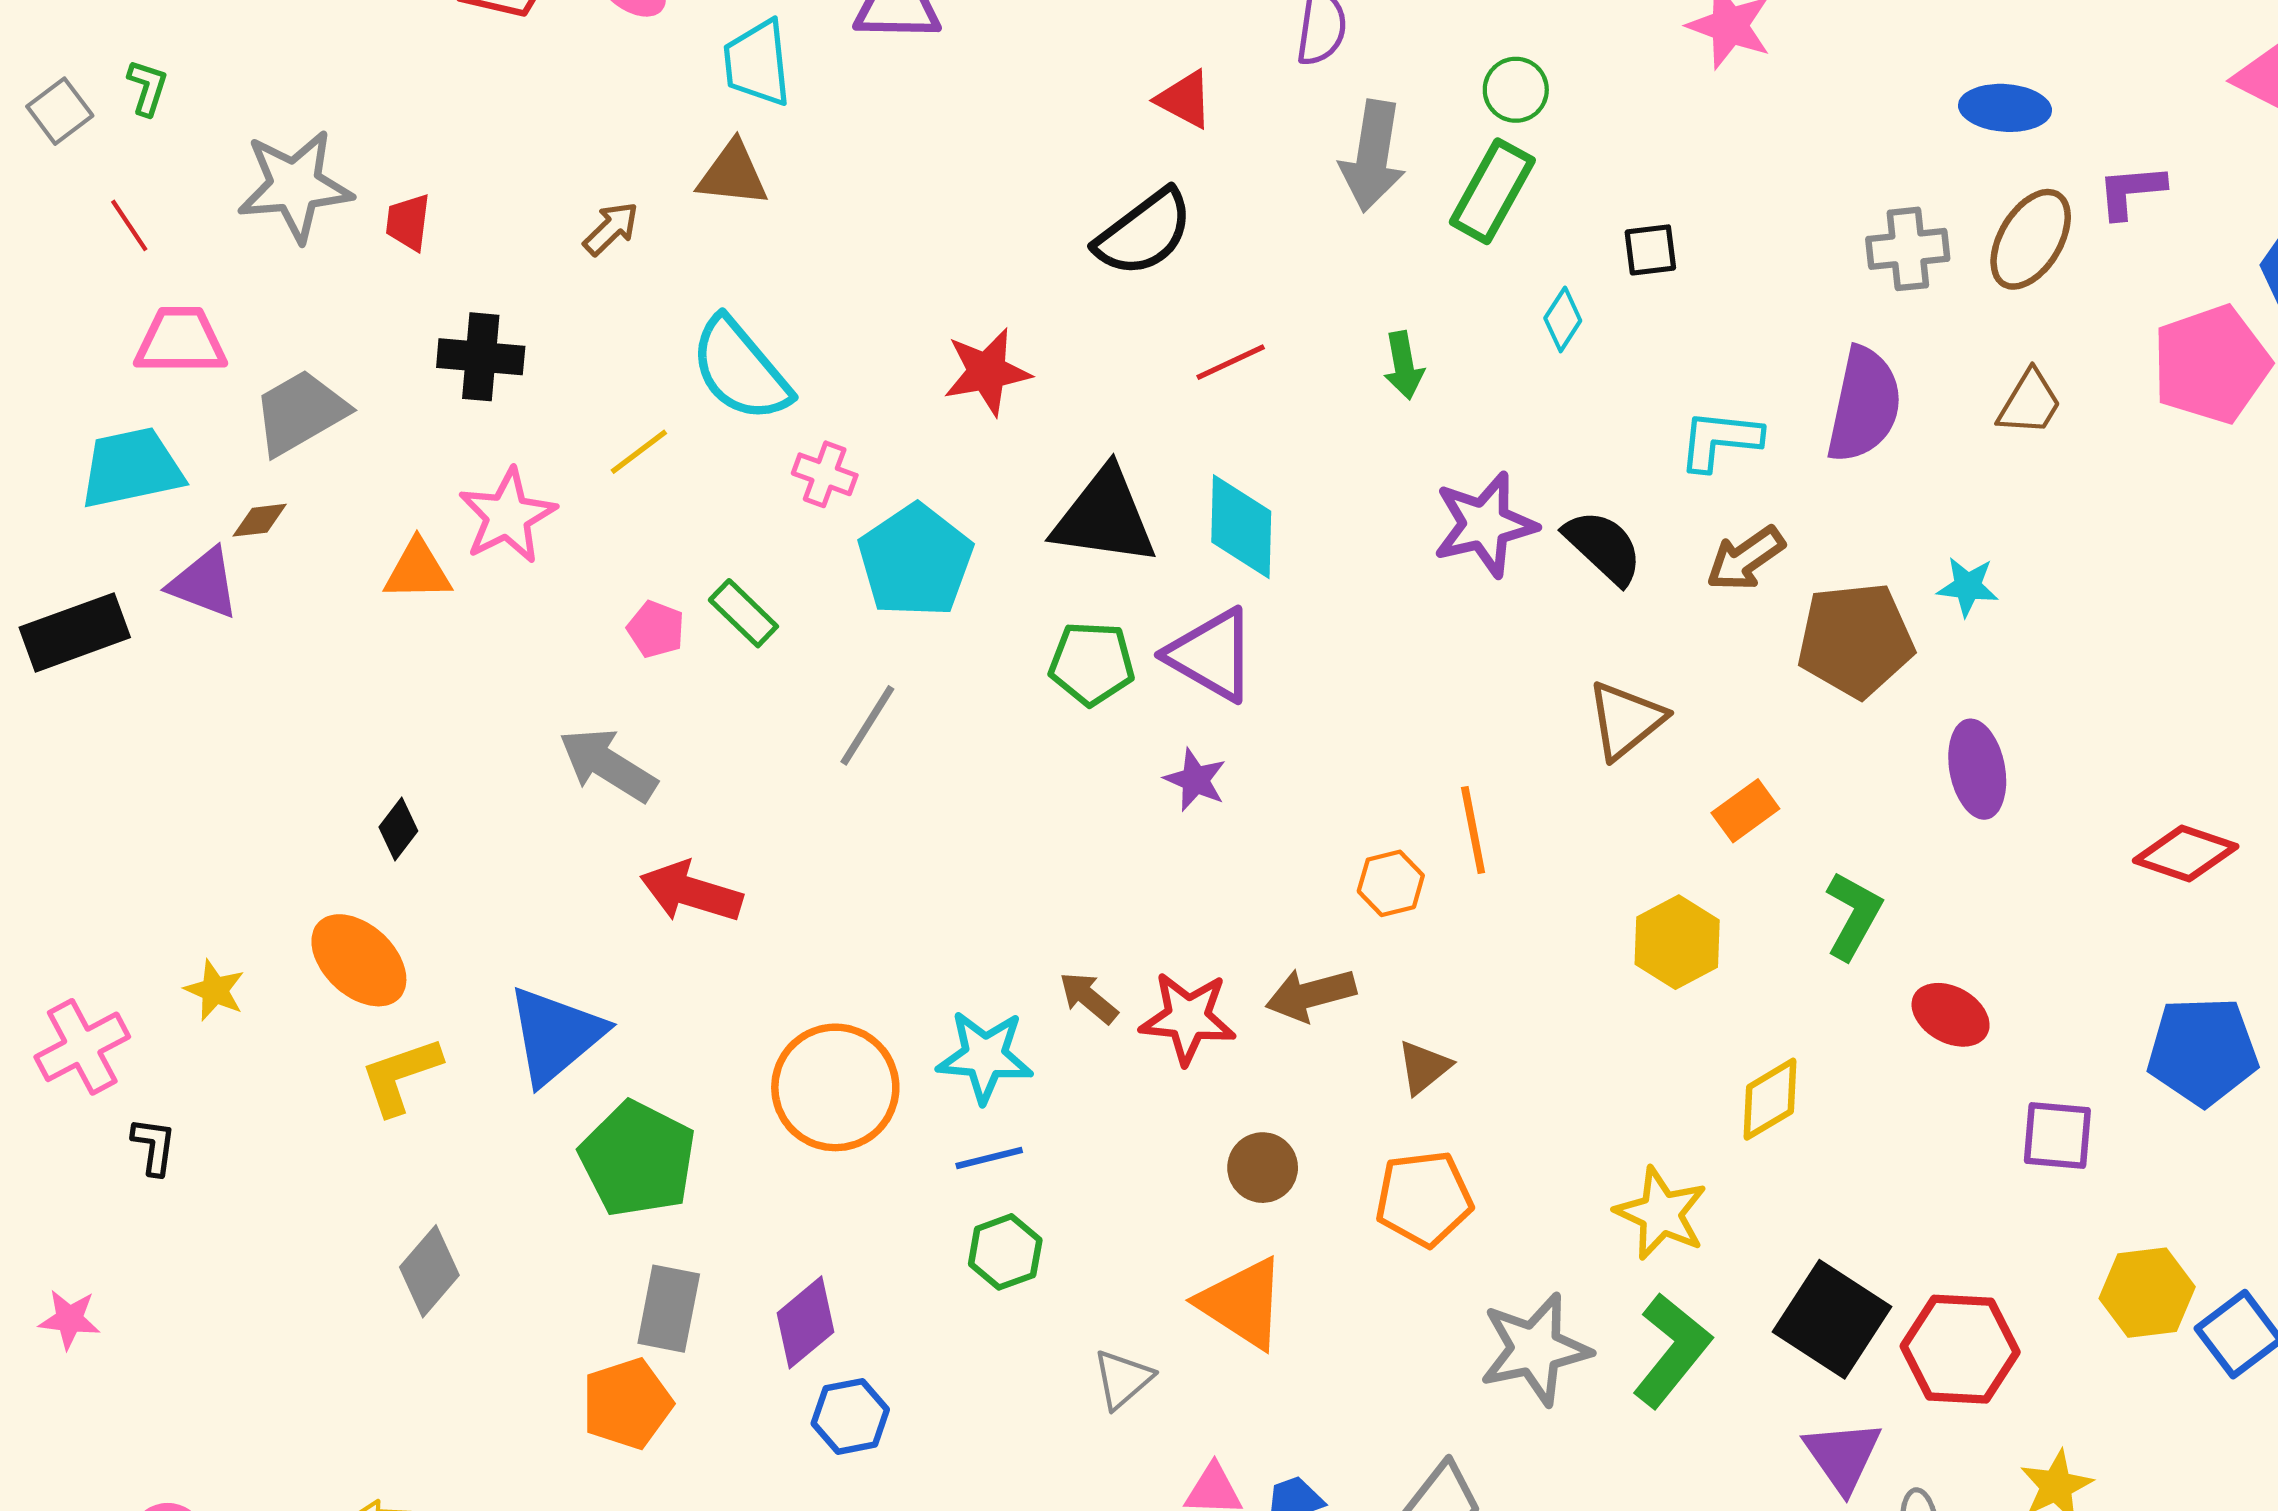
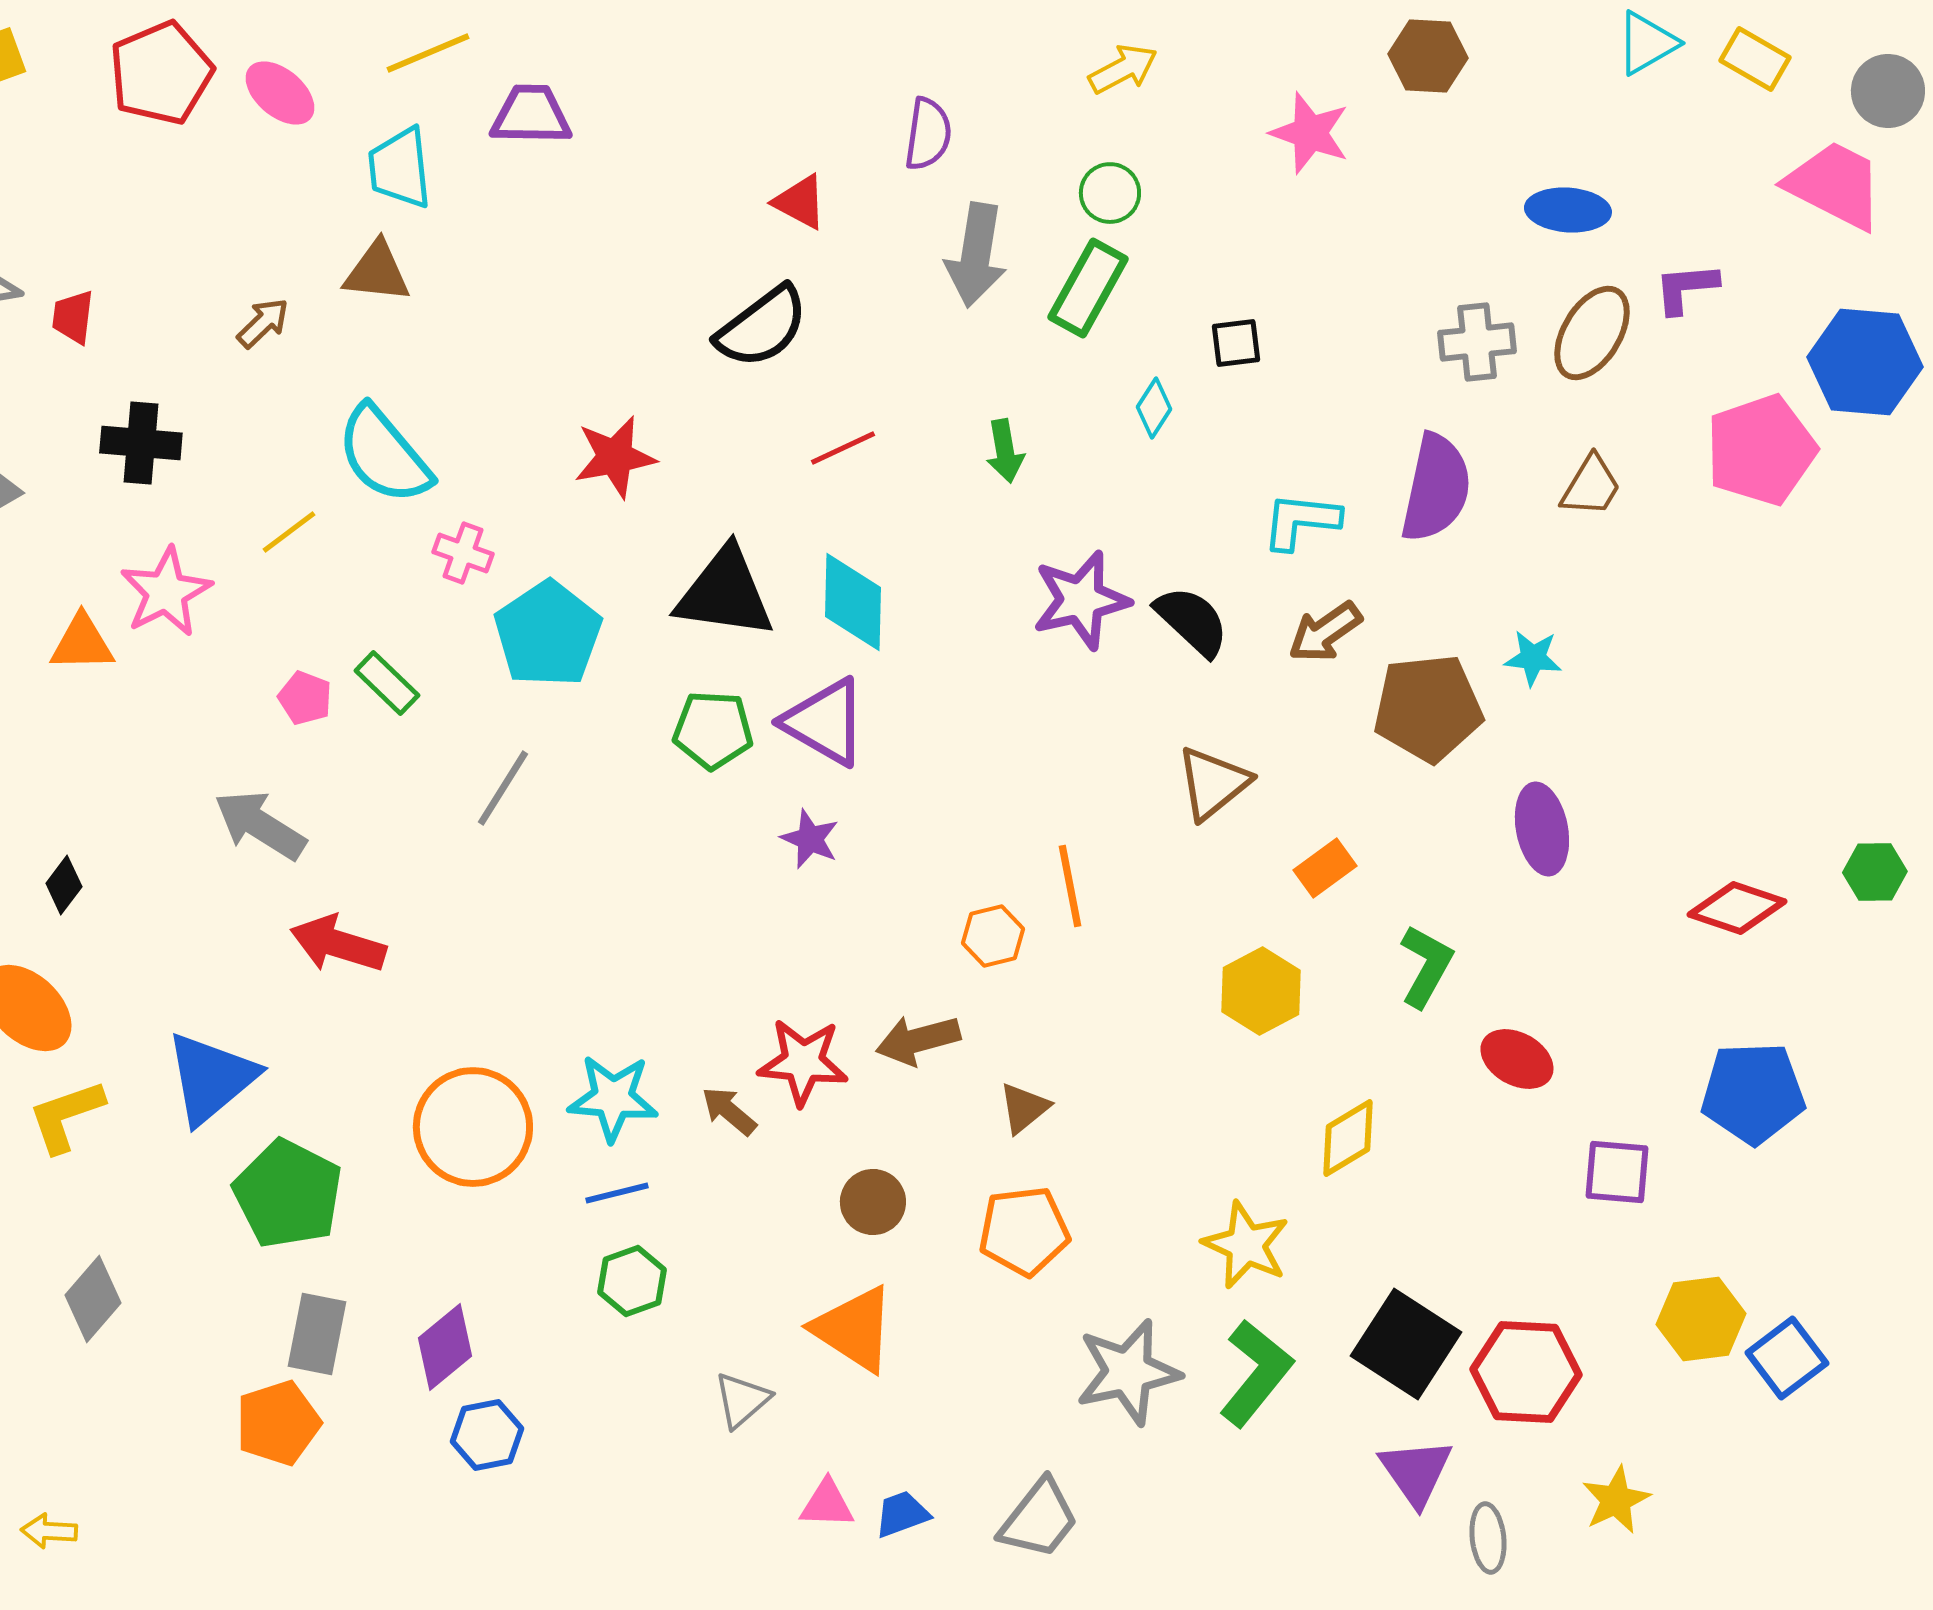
brown arrow: (1088, 998) -> (729, 1111), moved

